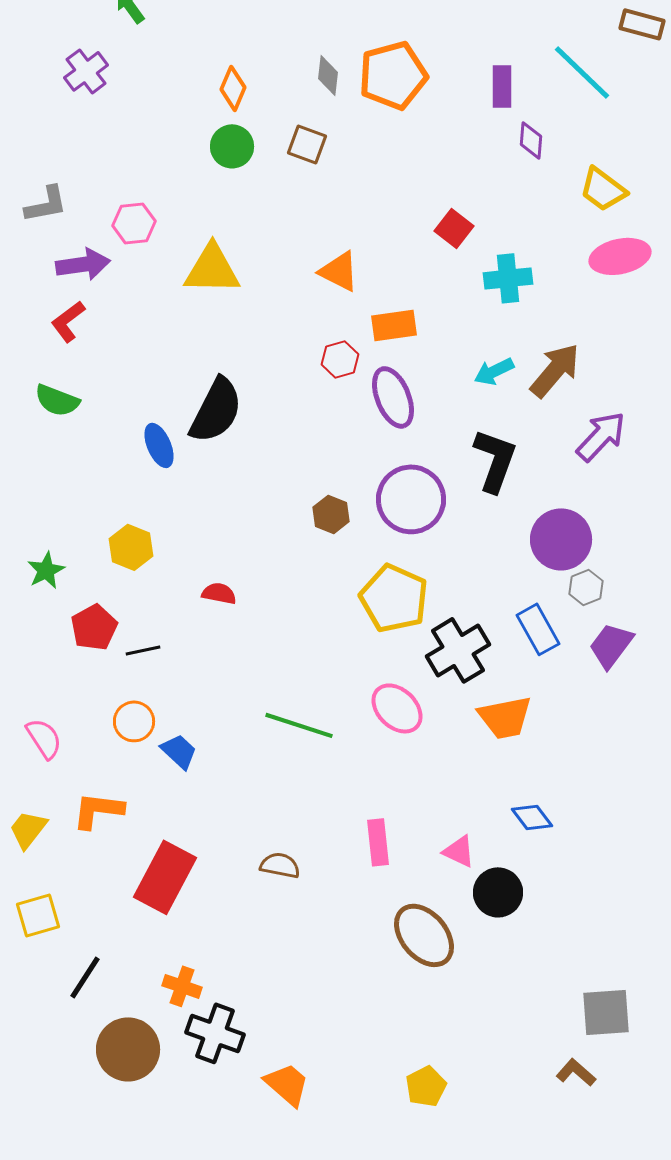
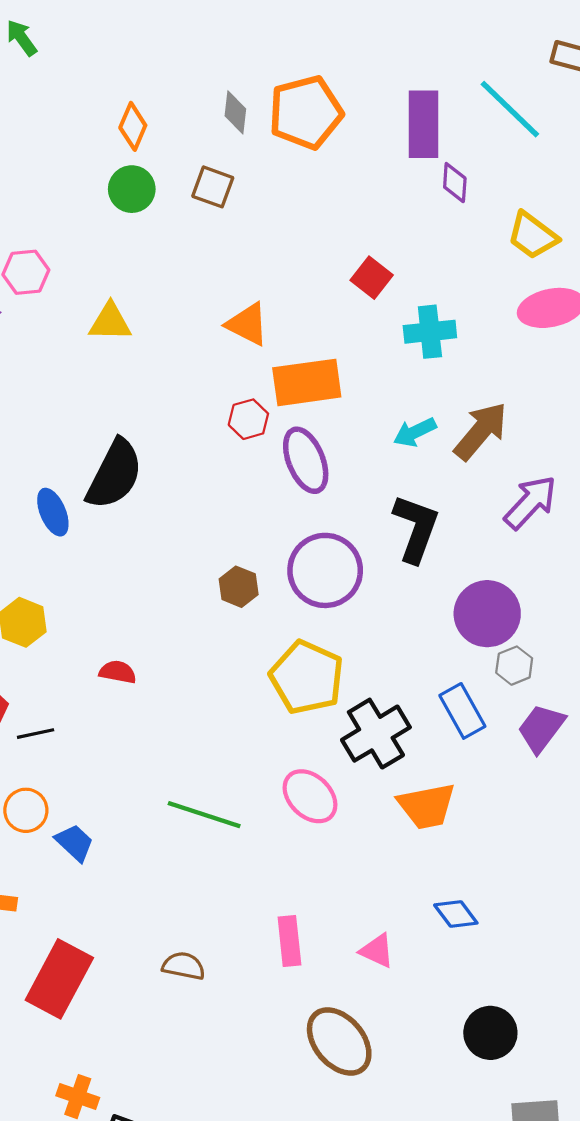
purple rectangle: (502, 86) -> (423, 124), size x1.5
yellow triangle: (212, 269) -> (110, 322), size x0.7
orange rectangle: (394, 325) -> (307, 382), size x1.4
black circle: (498, 892) -> (490, 1033), moved

